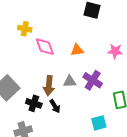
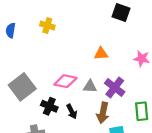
pink diamond: (45, 47) -> (65, 81), moved, turned -65
brown arrow: (49, 86) -> (103, 113), moved

